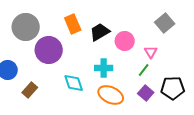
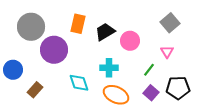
orange rectangle: (73, 24) -> (78, 24), turned 36
pink triangle: (151, 52) -> (167, 52), moved

